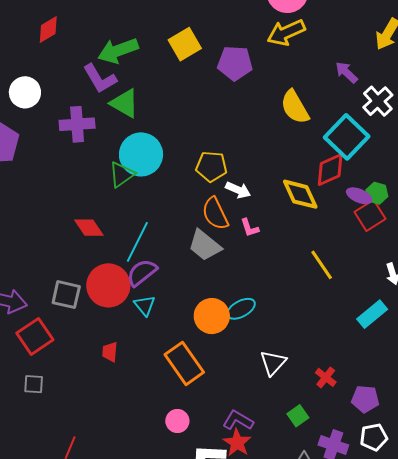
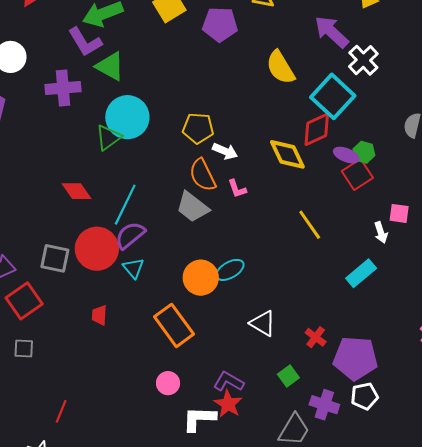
purple arrow: (346, 72) -> (332, 32), size x1.5
white triangle: (273, 363) -> (263, 323), turned -40
purple pentagon: (365, 399) -> (355, 358), size x1.6

